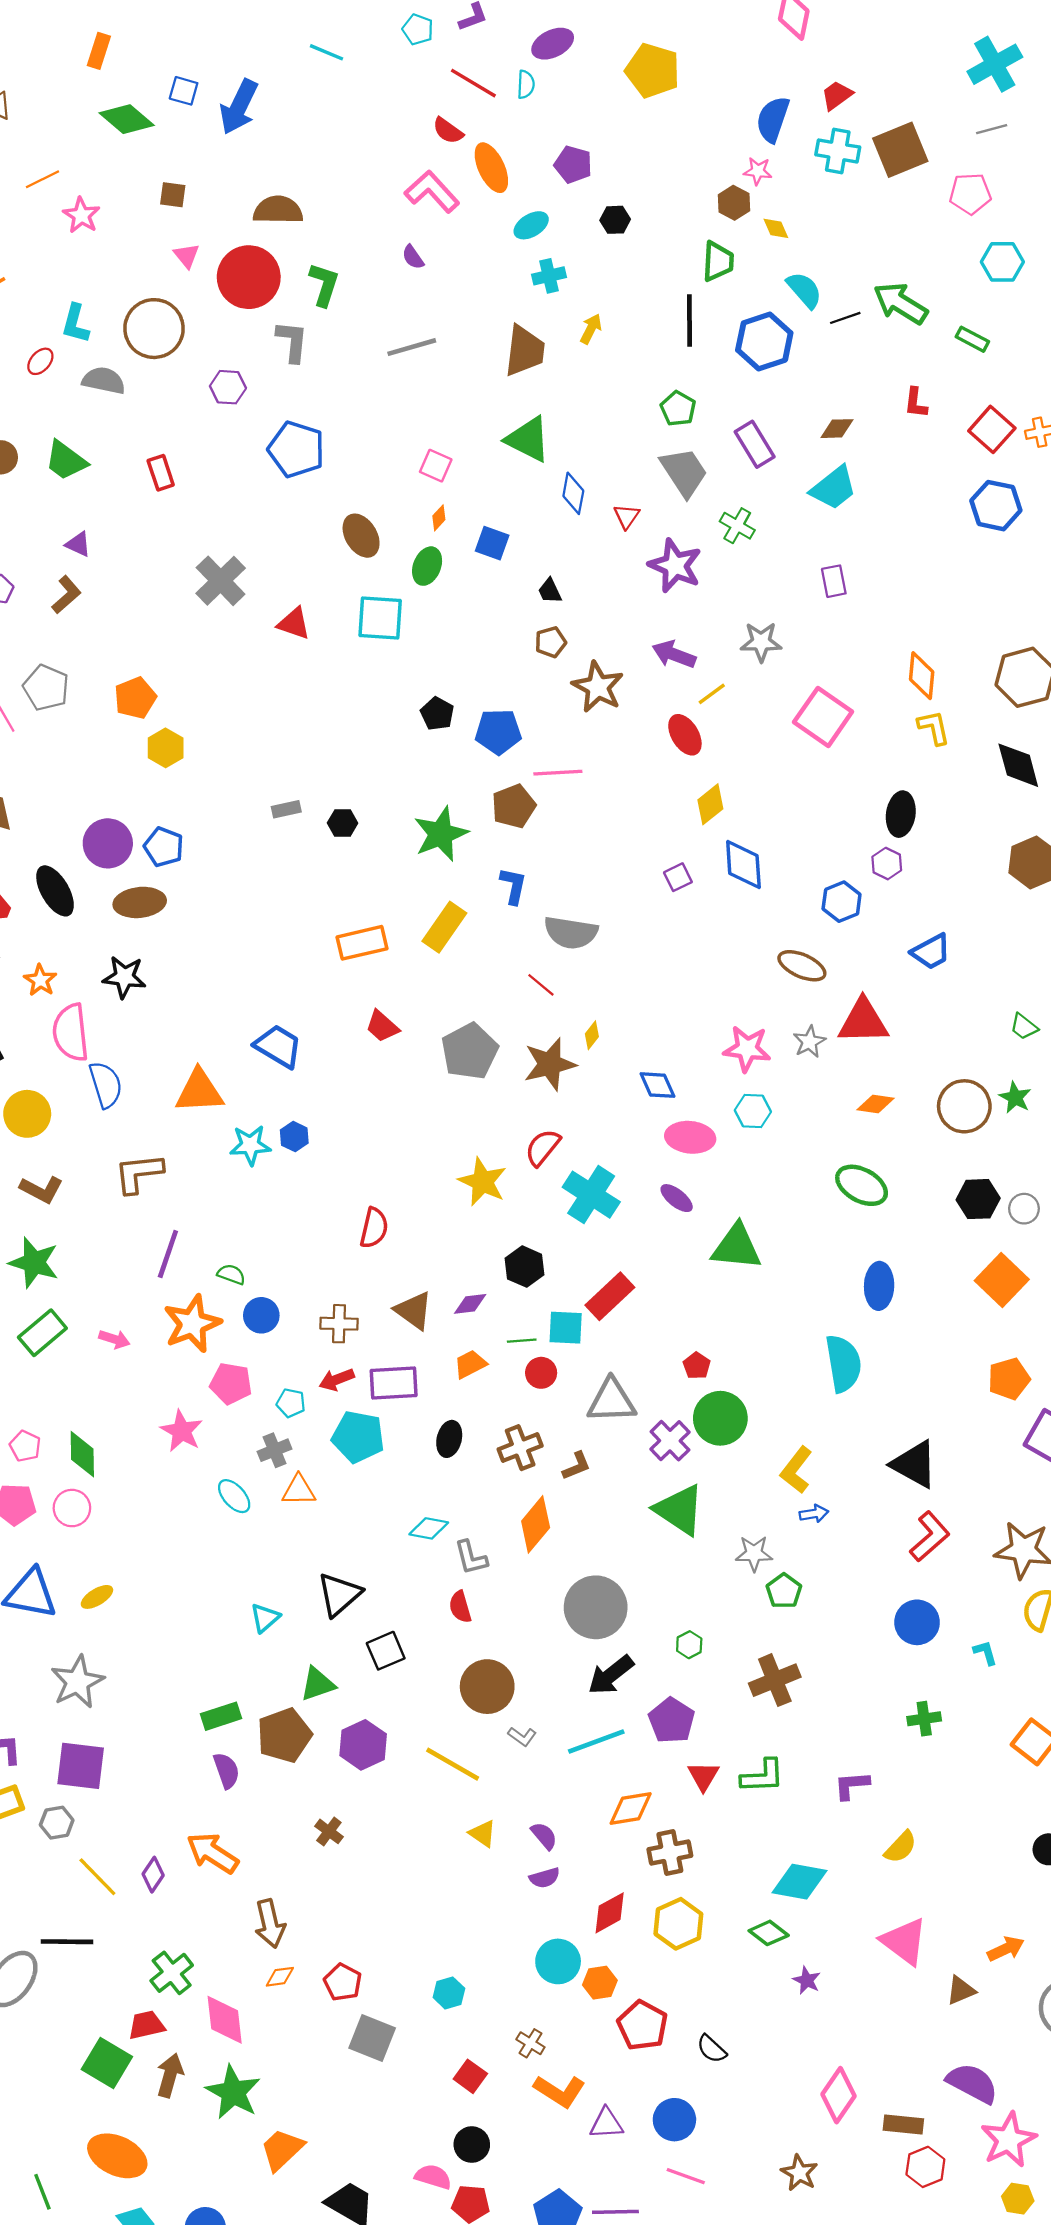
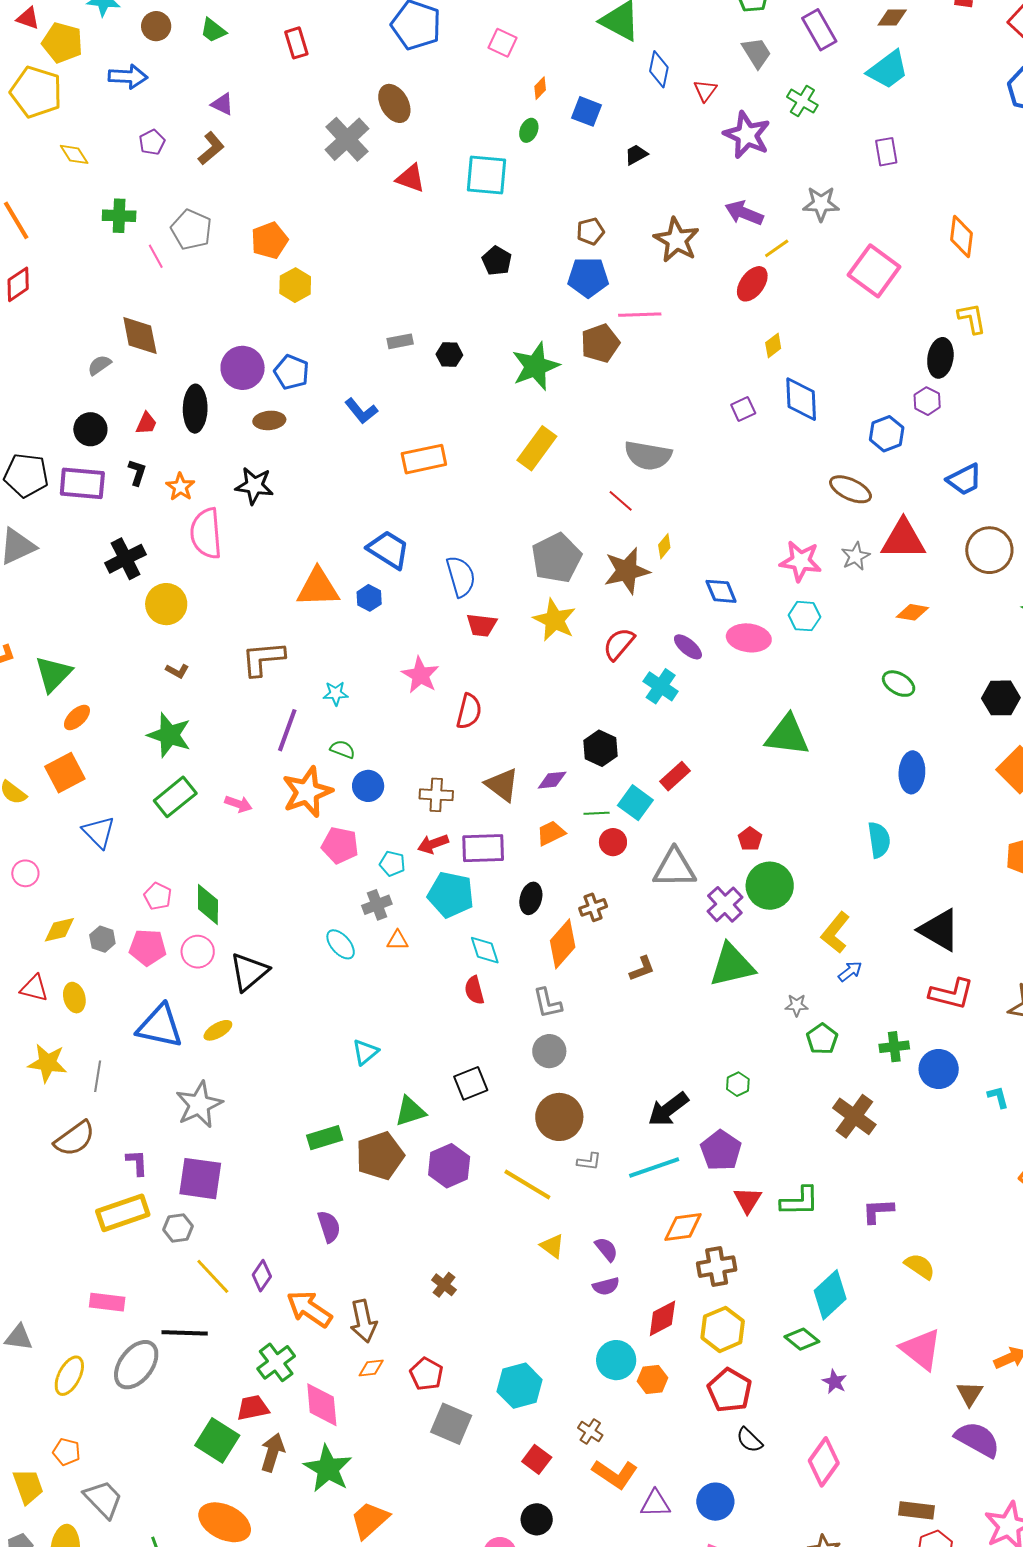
green trapezoid: (66, 460) -> (213, 30), size x0.7
pink square: (436, 466) -> (502, 43), moved
gray trapezoid: (684, 472) -> (757, 53), size x0.7
brown ellipse: (361, 536) -> (394, 103), moved
green ellipse: (427, 566) -> (529, 130), size x0.7
black trapezoid: (550, 591) -> (636, 155), turned 85
brown pentagon: (551, 642) -> (590, 231), moved
black pentagon: (437, 714) -> (497, 261), moved
yellow L-shape: (934, 727) -> (972, 318), moved
red ellipse: (685, 735) -> (752, 284), turned 66
yellow diamond: (710, 804) -> (773, 346), size x0.7
blue L-shape: (513, 886) -> (361, 411), moved, turned 128
black ellipse: (55, 891) -> (195, 409), turned 30
brown ellipse: (140, 902) -> (269, 420), size x0.7
orange rectangle: (362, 943) -> (424, 459), moved
red trapezoid: (382, 1026) -> (482, 625), moved, turned -36
blue semicircle: (106, 1085) -> (461, 576), moved
brown circle: (964, 1106) -> (989, 550), moved
blue hexagon: (294, 1137) -> (369, 598), moved
cyan star: (250, 1145) -> (336, 693), moved, size x0.7
yellow star: (483, 1182) -> (555, 620), moved
green ellipse: (862, 1185) -> (899, 684), size x0.7
brown L-shape: (41, 1190) -> (177, 671), size x0.6
cyan cross: (591, 1195) -> (661, 686), size x0.7
purple ellipse: (677, 1198) -> (688, 647), moved
red rectangle: (610, 1296) -> (675, 776), size x0.7
cyan square: (566, 1328) -> (635, 803), turned 32
cyan semicircle: (843, 1363) -> (879, 840), size x0.7
pink star: (182, 1431) -> (420, 675), moved
brown cross: (520, 1448) -> (593, 907), size x0.7
brown L-shape: (577, 1466) -> (642, 969), moved
orange triangle: (299, 1490) -> (398, 940), size x0.7
green triangle: (679, 1510) -> (732, 965), turned -48
blue arrow: (814, 1514) -> (850, 971), turned -30
orange diamond: (536, 1524) -> (563, 944), moved
cyan diamond: (429, 1528) -> (485, 950), moved, turned 60
red L-shape: (930, 1537) -> (951, 994), turned 54
gray star: (754, 1553) -> (797, 1005), size x0.7
black triangle: (339, 1594) -> (249, 972), moved
red semicircle: (460, 1607) -> (474, 990), moved
gray circle: (596, 1607) -> (549, 1051), moved, size x0.6
brown cross: (775, 1680) -> (854, 1116), moved, turned -33
green cross: (924, 1719) -> (894, 1047), moved
gray L-shape: (522, 1736) -> (589, 1162), turned -30
purple semicircle: (226, 1771) -> (329, 1227), moved
brown cross: (329, 1831) -> (444, 1285), moved
yellow semicircle: (901, 1847) -> (920, 1266), turned -100
orange arrow: (213, 1853) -> (309, 1309), moved
cyan diamond: (800, 1882) -> (830, 1295), turned -54
brown triangle: (961, 1990) -> (970, 1394), turned -36
cyan hexagon: (449, 1993) -> (520, 1386), size x1.6
red pentagon: (642, 2025) -> (730, 1390), moved
purple semicircle: (972, 2083) -> (977, 1439), moved
pink diamond: (838, 2095) -> (824, 1462), moved

